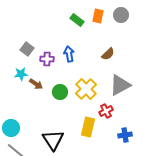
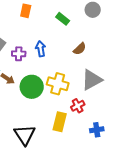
orange rectangle: (98, 16) -> (26, 11), moved
green rectangle: (77, 20) -> (63, 19), moved
yellow cross: (86, 89) -> (58, 84), turned -30
green circle: (60, 92) -> (32, 87), size x1.5

